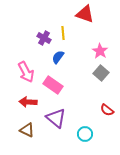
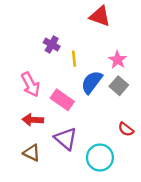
yellow line: (63, 33) -> (74, 59), moved
blue semicircle: (58, 57) -> (92, 82), moved, size x1.5
cyan circle: (85, 134) -> (100, 158), size x1.5

